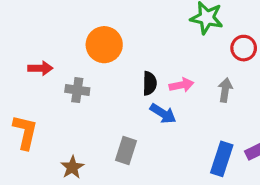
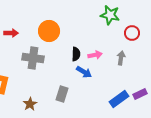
red arrow: (40, 68) -> (11, 33), moved
gray cross: (77, 90) -> (33, 58), size x1.5
blue rectangle: (222, 159) -> (119, 99), turned 36

